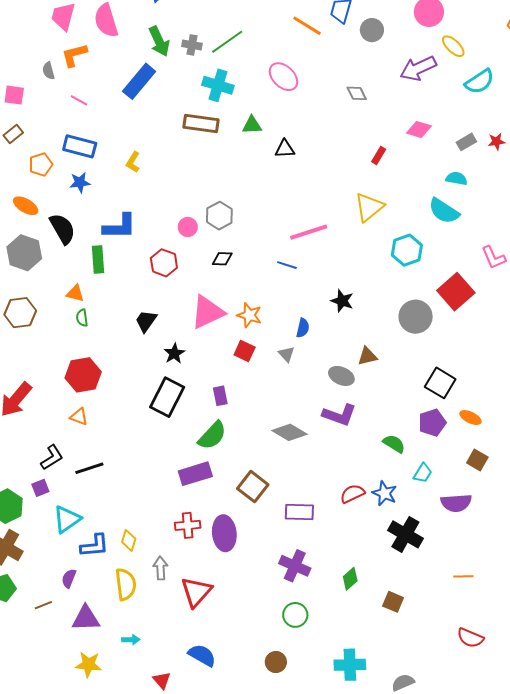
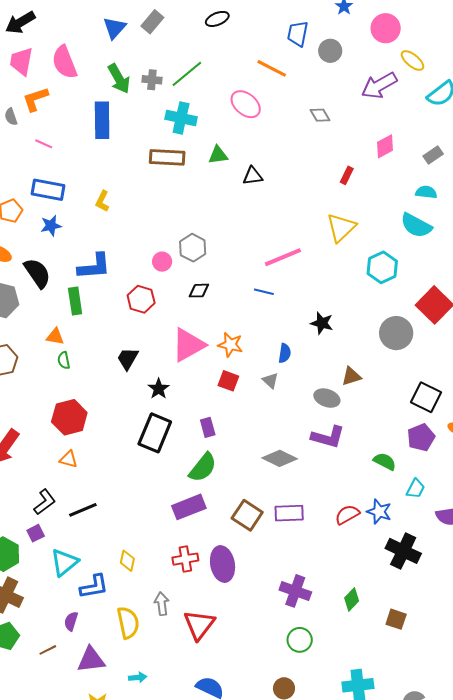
orange line: (307, 26) -> (272, 68), moved
blue rectangle: (139, 81) -> (102, 120), turned -36
pink diamond: (419, 130) -> (385, 146), turned -40
purple rectangle: (299, 512) -> (289, 513), moved
yellow diamond: (129, 540) -> (127, 561), moved

